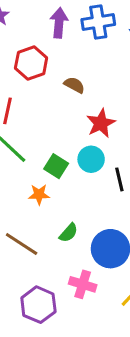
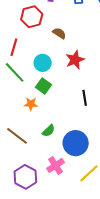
cyan circle: (91, 159) -> (43, 63), moved
pink cross: (83, 284) -> (56, 165), turned 36

